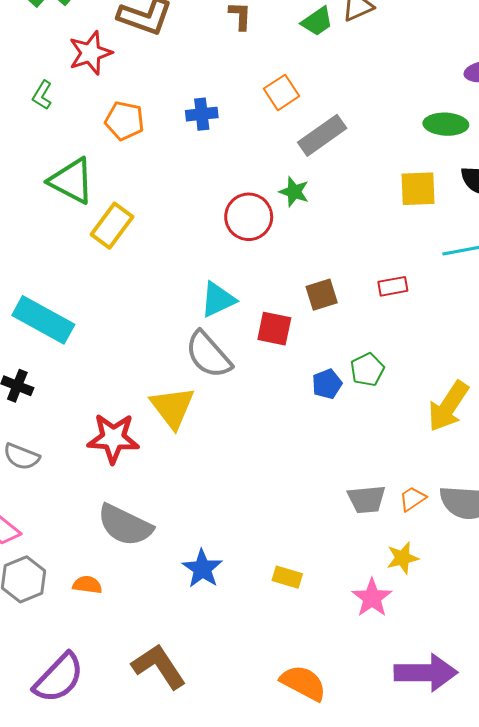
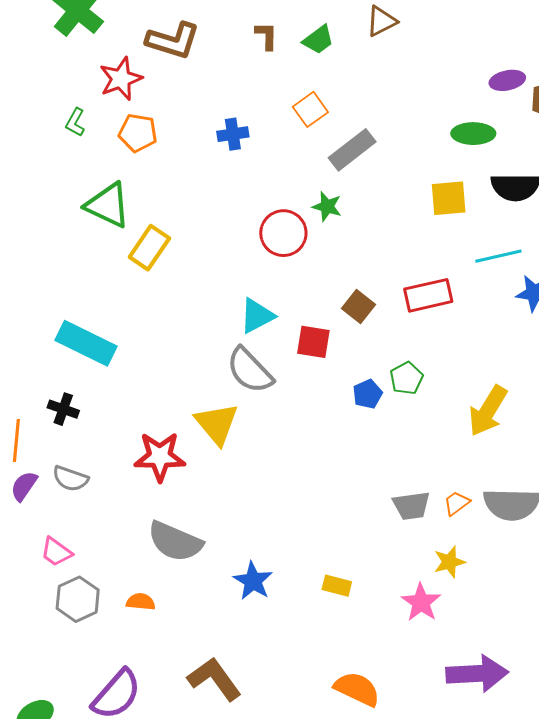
green trapezoid: (317, 21) -> (318, 40), moved
orange pentagon: (124, 121) -> (138, 133), moved
red rectangle: (393, 286) -> (428, 295), size x1.6
brown square: (322, 295) -> (358, 306), turned -32

